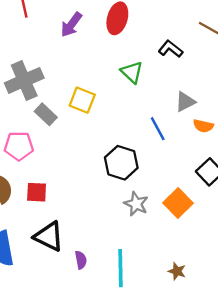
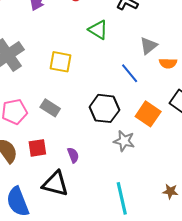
gray rectangle: (46, 114) -> (50, 108), moved
orange square: (178, 203) -> (148, 114), moved
purple semicircle: (81, 260) -> (73, 155), moved

